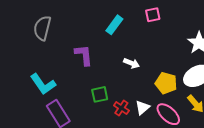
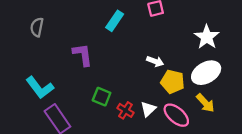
gray semicircle: (42, 28) -> (37, 27), size x0.7
white arrow: (131, 63) -> (155, 61), moved
green square: (100, 94) -> (102, 97), turned 36

